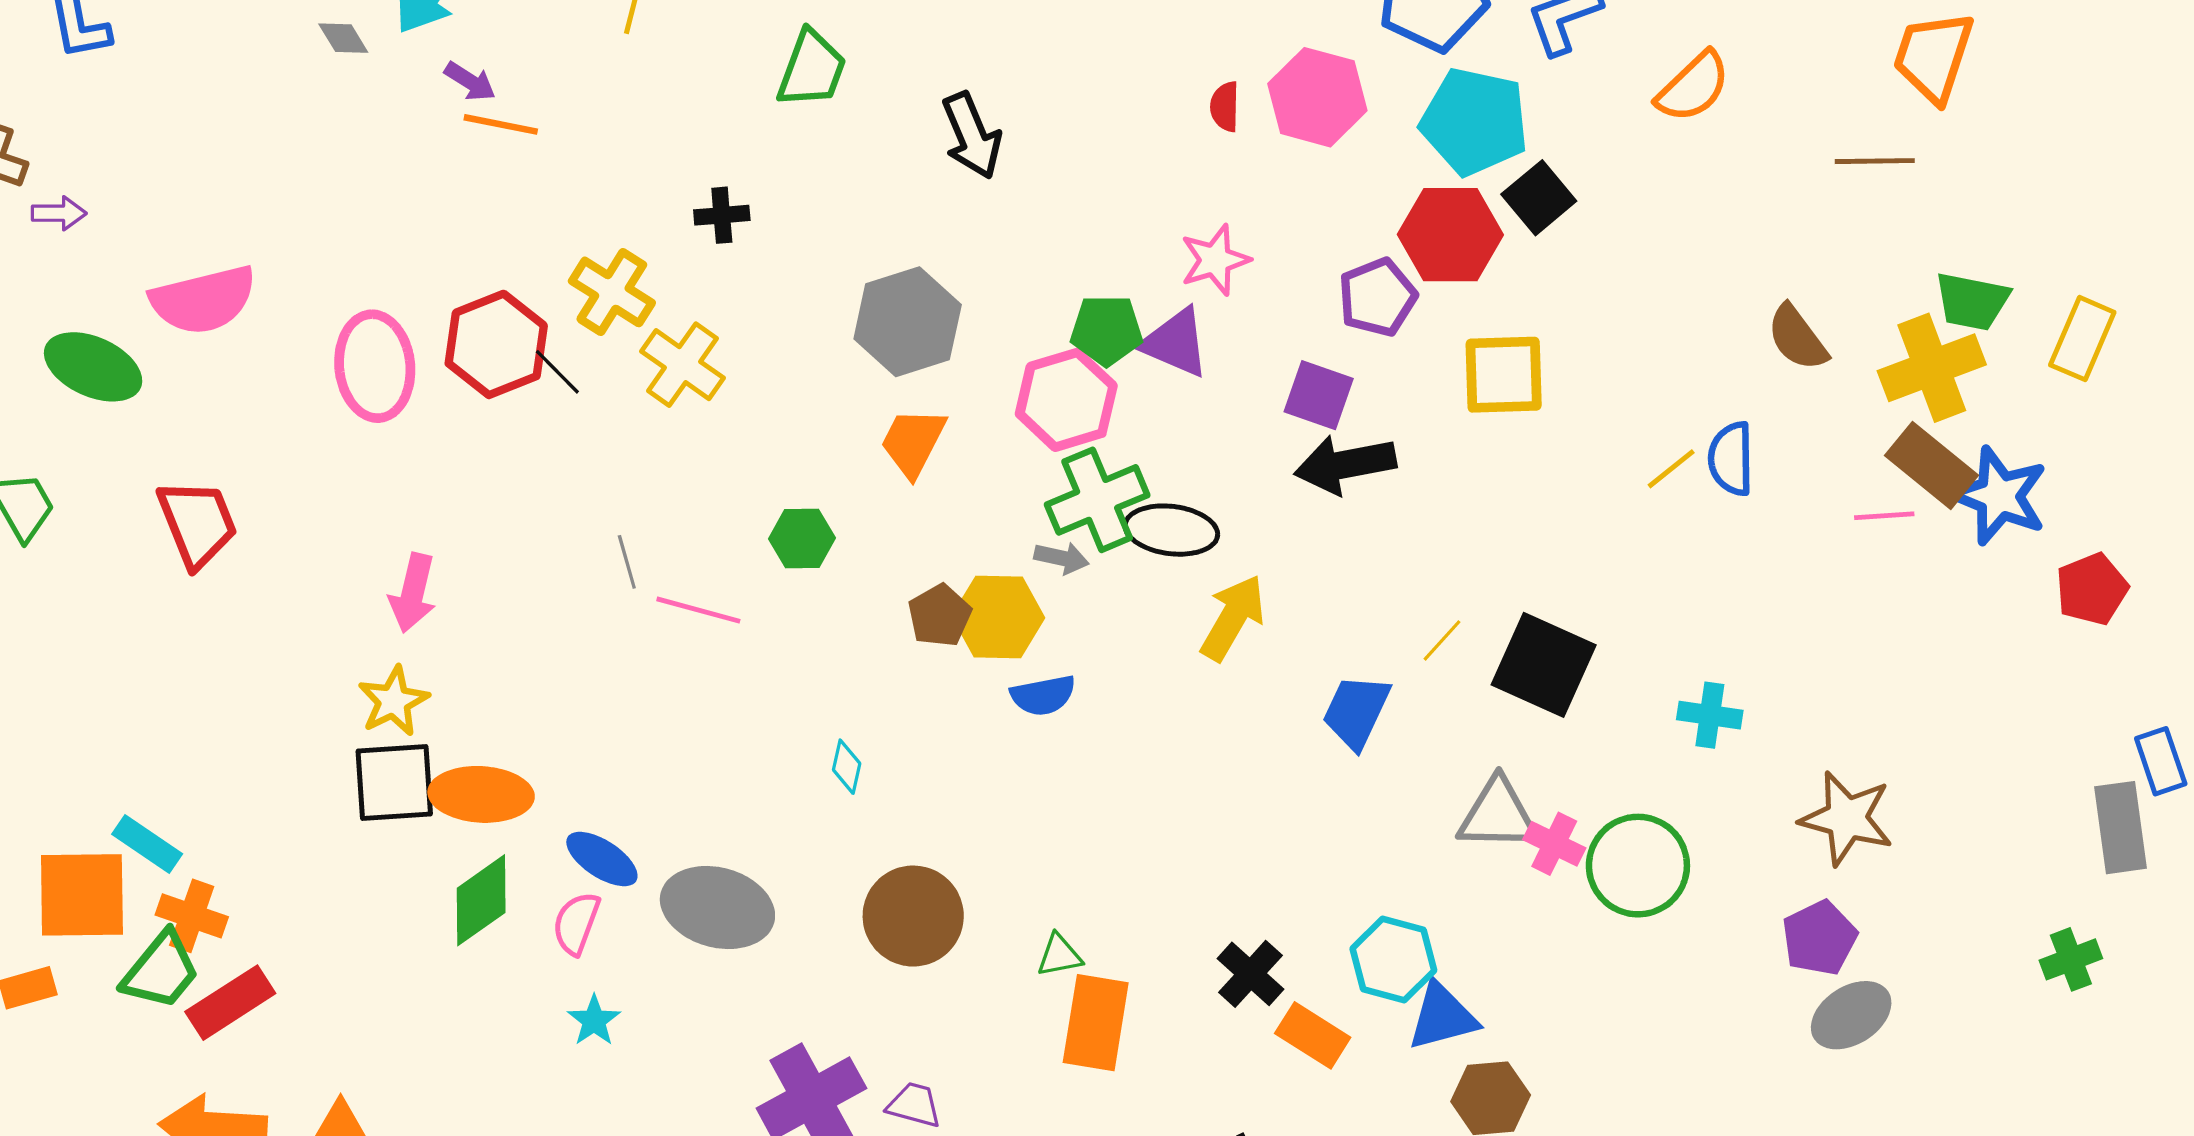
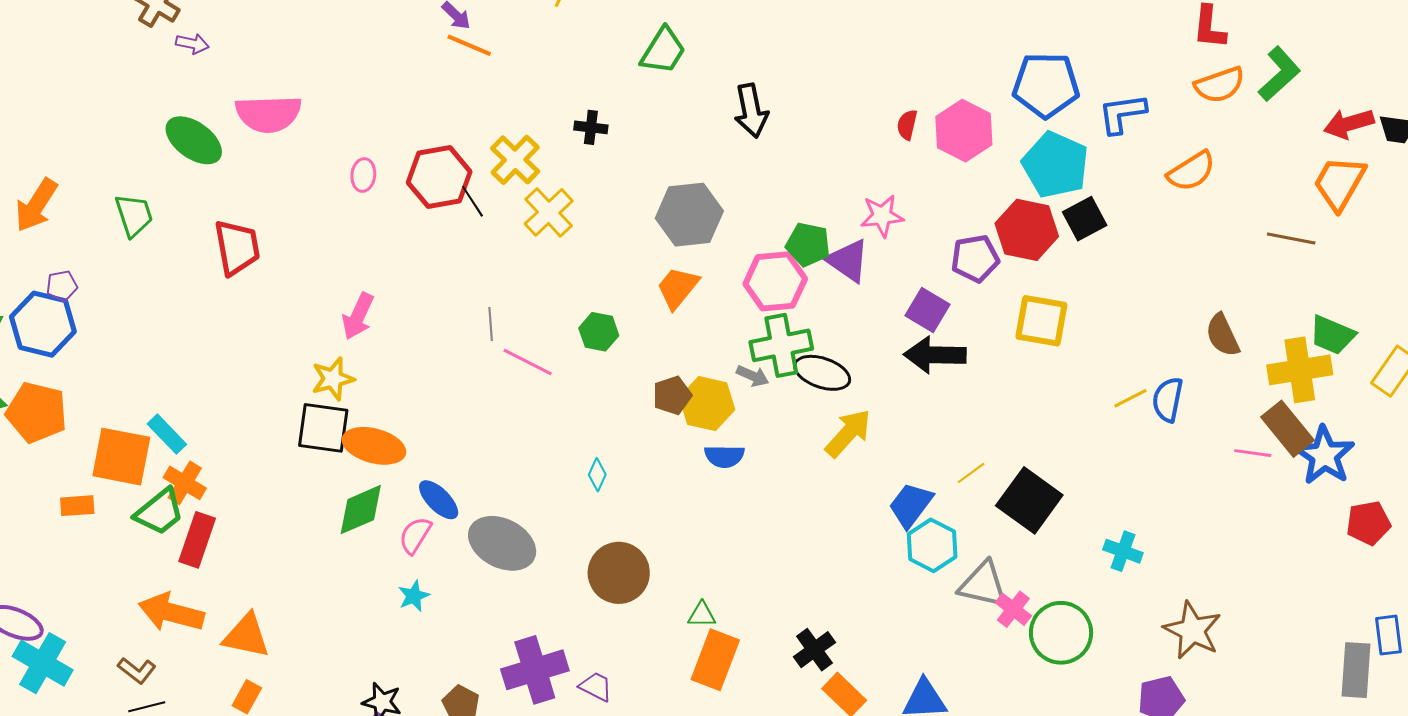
pink ellipse: (375, 366) -> (363, 175), size x0.5
cyan hexagon: (1393, 960) -> (932, 545), moved
red rectangle: (230, 1003) -> (197, 540), turned -50

